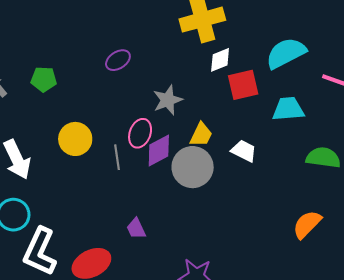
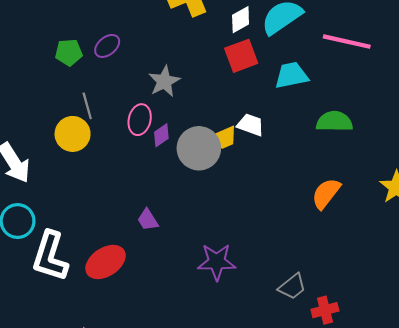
white diamond: (220, 60) -> (241, 20), moved
green pentagon: (44, 79) -> (69, 52), moved
yellow trapezoid: (201, 135) -> (224, 138), moved, turned 48
purple diamond: (159, 150) -> (161, 135), size x0.7
gray line: (117, 157) -> (87, 106), moved

